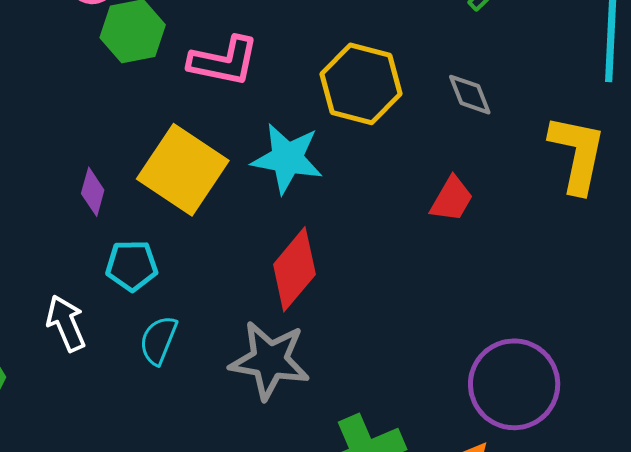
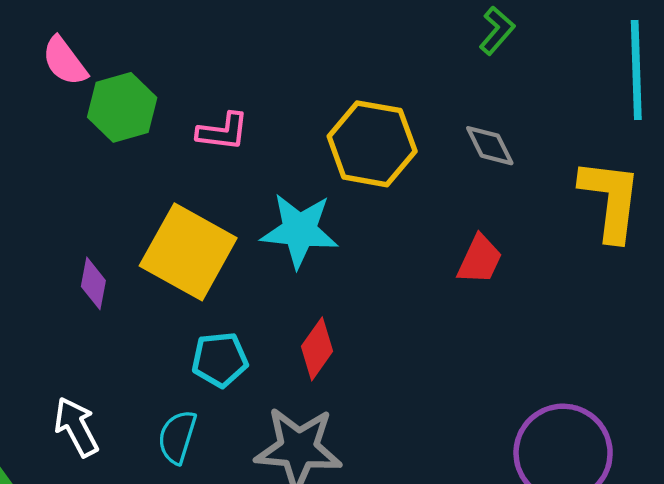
pink L-shape: (224, 61) -> (223, 132), size x0.7
cyan pentagon: (132, 266) -> (220, 360), moved
red diamond: (294, 269) -> (317, 349), size x0.7

